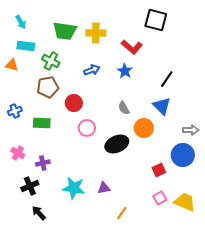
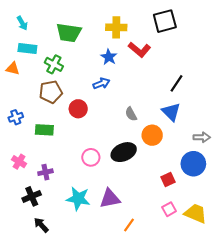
black square: (156, 20) -> (165, 21), turned -30
yellow cross: (96, 33) -> (116, 27), moved
blue arrow: (92, 70) -> (101, 83), moved
blue star: (125, 71) -> (109, 57), moved
pink circle: (87, 128) -> (91, 157), moved
purple triangle: (104, 188) -> (110, 199), size x1.5

